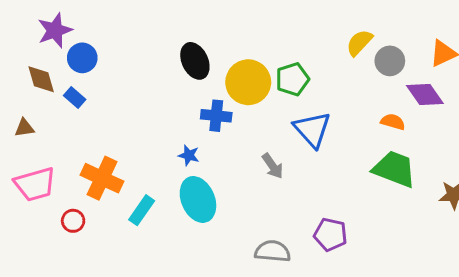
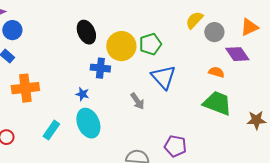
orange cross: (102, 178) -> (25, 88), moved, turned -32

